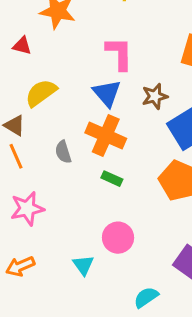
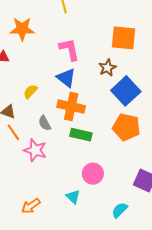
yellow semicircle: (41, 93) -> (30, 91), moved, size x0.7
brown star: (155, 96) -> (107, 68), moved
green rectangle: (112, 179) -> (81, 135), size x1.5
pink star: (27, 209) -> (35, 150), moved, turned -30

